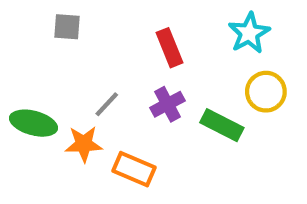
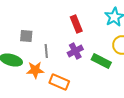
gray square: (67, 27) -> (26, 36), moved
gray line: (107, 104) -> (46, 51), turned -48

